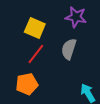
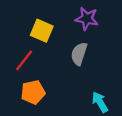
red line: (36, 54) -> (24, 60), moved

